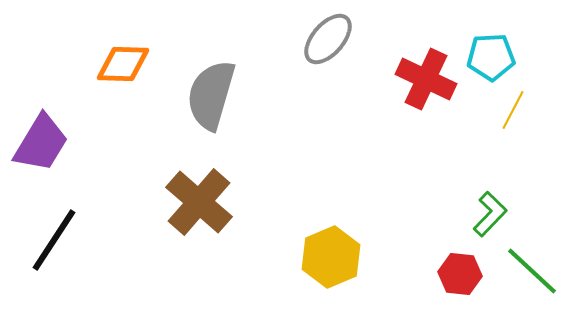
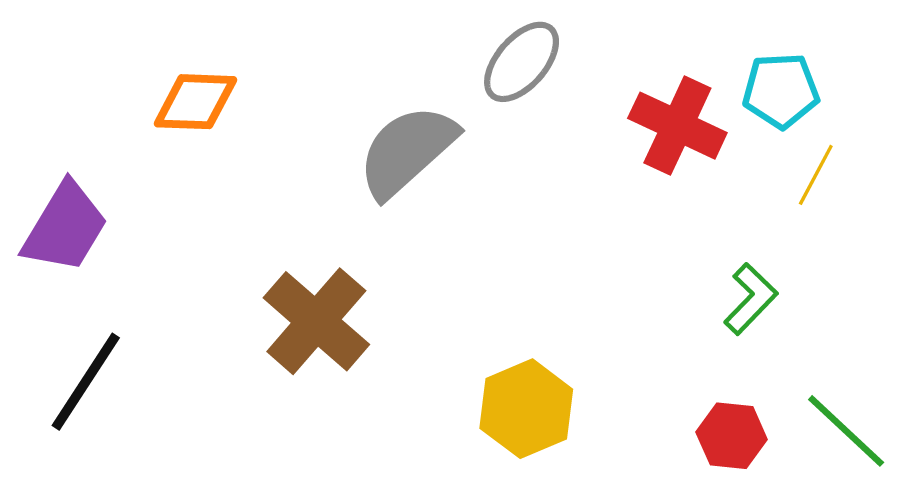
gray semicircle: (211, 95) -> (407, 151), moved, turned 32
green L-shape: (490, 214) -> (751, 299), moved

